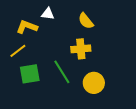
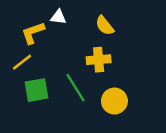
yellow L-shape: (27, 27) -> (33, 33), turned -40

